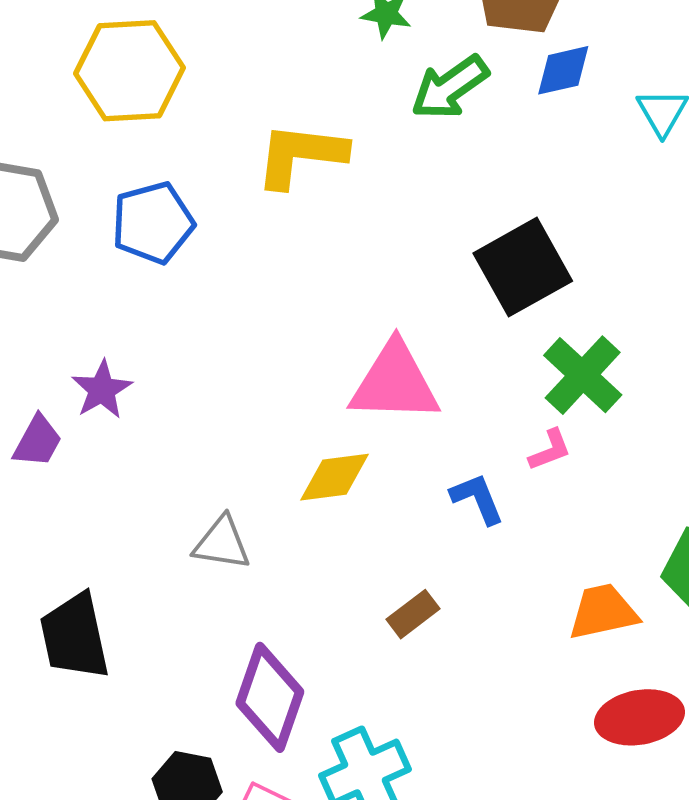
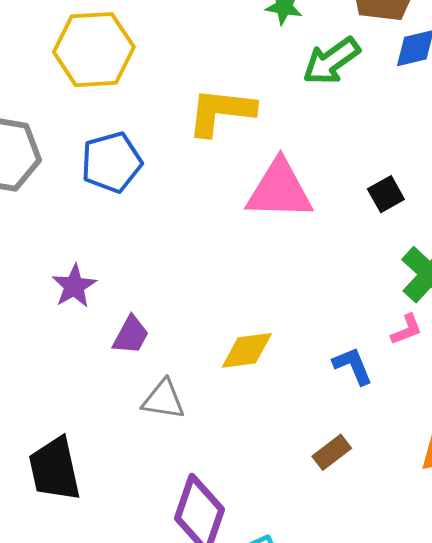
black square: (523, 267) -> (386, 194), size x0.5
pink triangle: (395, 383) -> (279, 190), moved
purple trapezoid: (38, 441) -> (131, 335), moved
brown rectangle: (413, 614) -> (332, 452), moved

